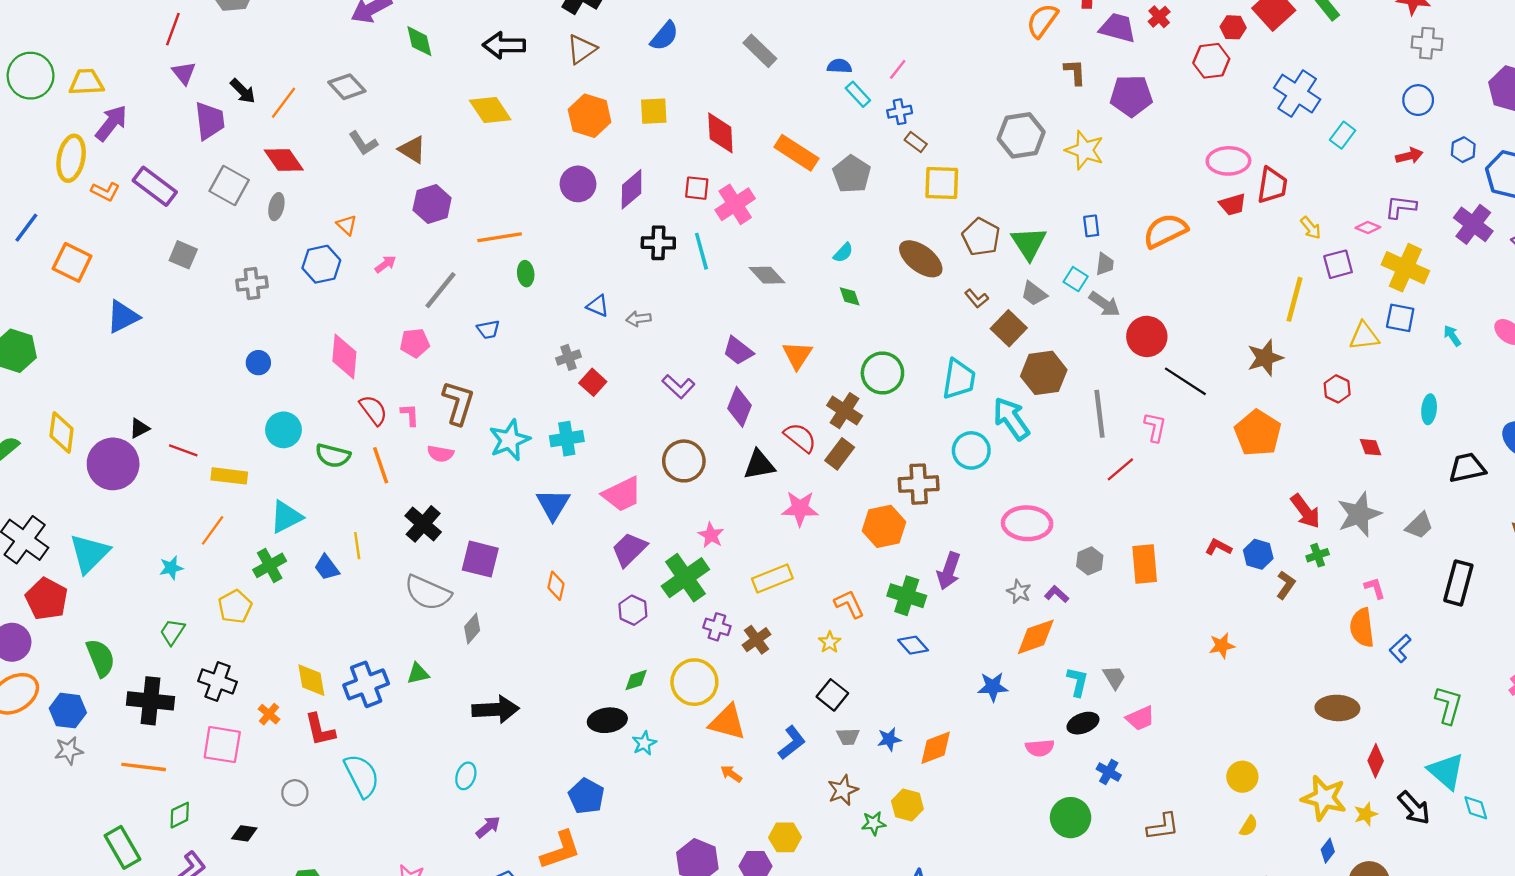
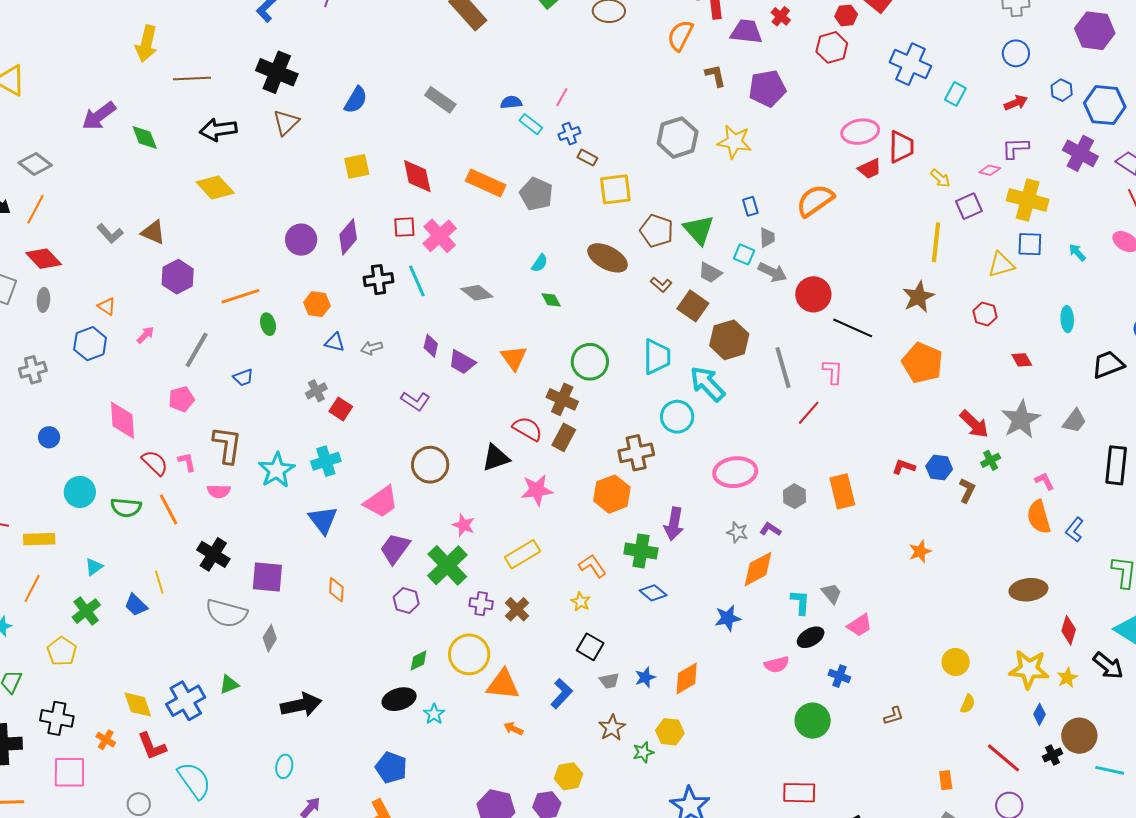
gray diamond: (347, 87) -> (35, 164), moved
orange hexagon: (590, 116) -> (317, 304), moved, size x0.7
purple diamond: (739, 407) -> (431, 346), moved, size x0.7
cyan triangle: (286, 517) -> (94, 567), size x0.6
brown L-shape: (1163, 827) -> (894, 716), size x0.7

